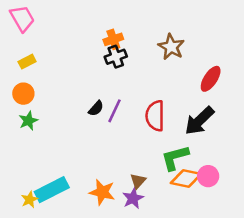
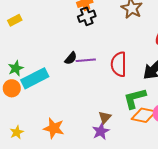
orange circle: (23, 94) -> (12, 88), moved
purple line: (115, 111) -> (86, 60), turned 60
cyan rectangle: (52, 190) -> (35, 78), moved
orange star: (102, 192) -> (54, 128), moved

